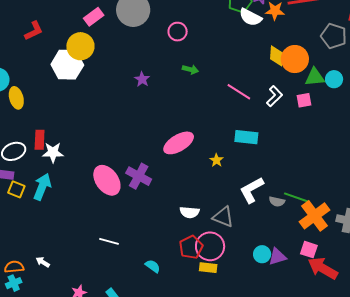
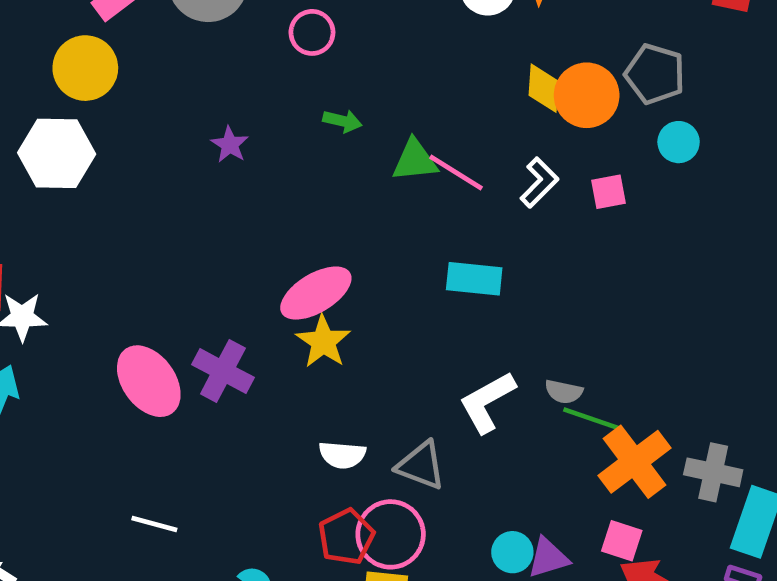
gray pentagon: (334, 36) -> (655, 74), moved
white hexagon: (67, 65) -> (57, 153), moved
green triangle: (315, 77) -> (415, 160), moved
yellow star: (216, 160) -> (323, 342), moved, size x1.6
gray semicircle: (277, 201) -> (564, 392), moved

